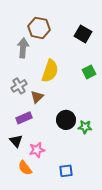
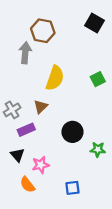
black square: (83, 34) -> (94, 23), moved
gray cross: (19, 86) -> (12, 110), moved
green star: (85, 127) -> (98, 149), moved

